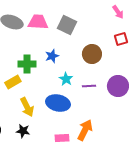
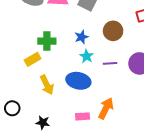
blue star: (52, 56) -> (81, 37), moved
black star: (23, 131) -> (43, 123), moved

